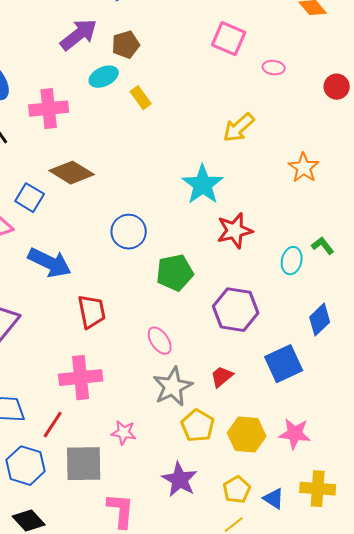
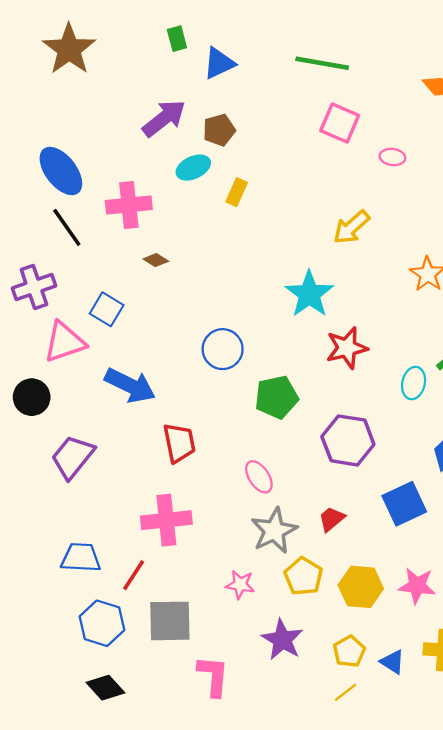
yellow rectangle: (141, 98) -> (237, 192), turned 60
brown diamond: (72, 173) -> (156, 260), moved, size x0.5
pink star: (124, 433) -> (240, 585), moved

